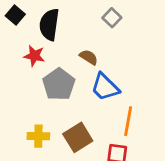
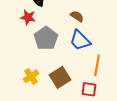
brown semicircle: (89, 57) -> (77, 16), moved
yellow cross: (38, 136) -> (31, 76), turned -35

